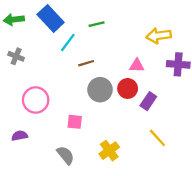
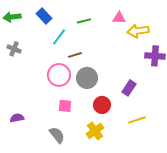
blue rectangle: (51, 18) -> (44, 16), size x0.7
pink triangle: (137, 66) -> (119, 18), moved
red circle: (128, 89) -> (102, 105), moved
pink circle: (36, 100) -> (59, 75), moved
yellow line: (157, 138) -> (137, 120), turned -66

